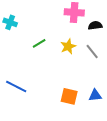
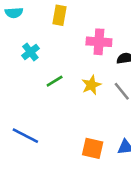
cyan cross: (10, 22) -> (30, 52), moved, turned 32

